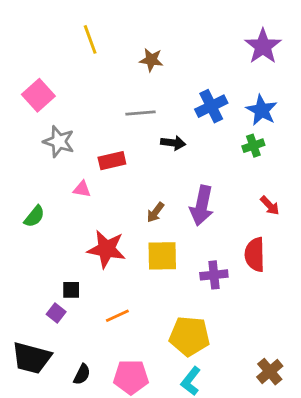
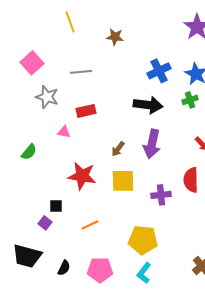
gray line: (140, 113) -> (81, 72), moved
black arrow: (173, 143) -> (148, 105), moved, size x1.6

